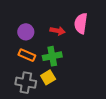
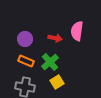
green cross: (52, 56) -> (50, 62), turned -30
yellow square: (48, 77) -> (57, 82), moved

